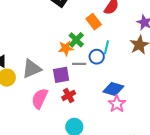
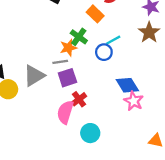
cyan line: (106, 47) -> (113, 40), turned 56
gray line: (79, 64) -> (60, 62), moved
blue diamond: (113, 89) -> (127, 85), turned 50
pink semicircle: (40, 98) -> (65, 112), moved

